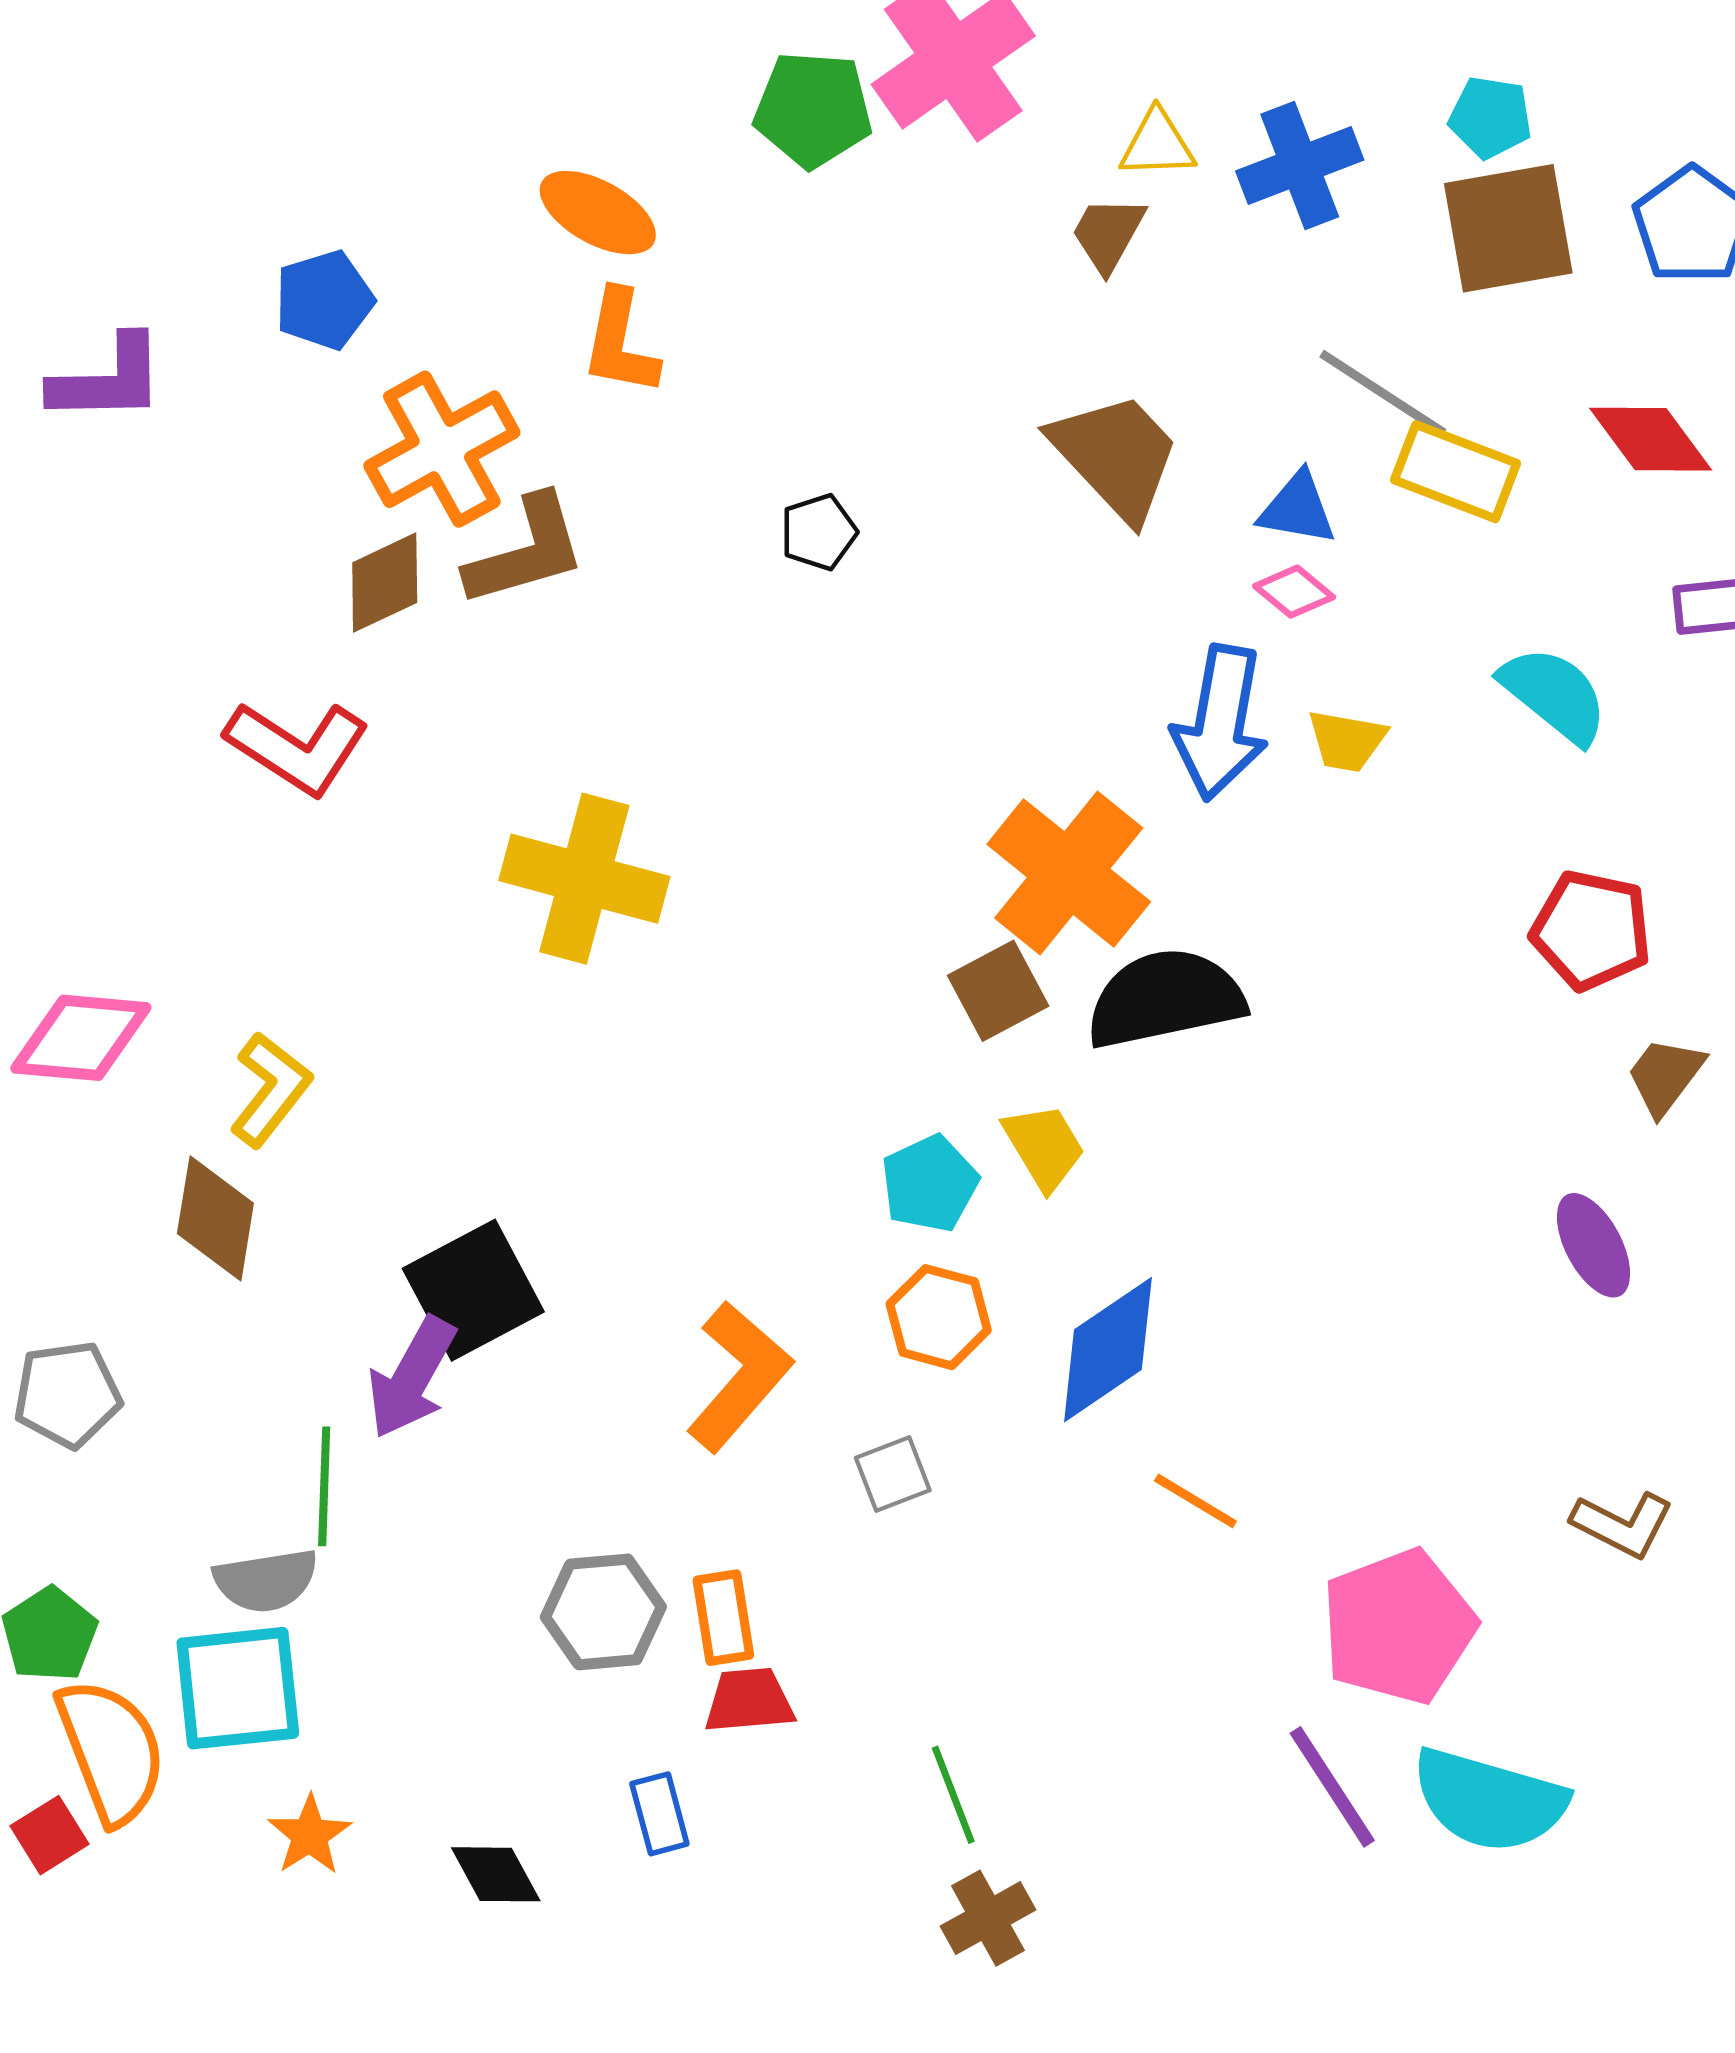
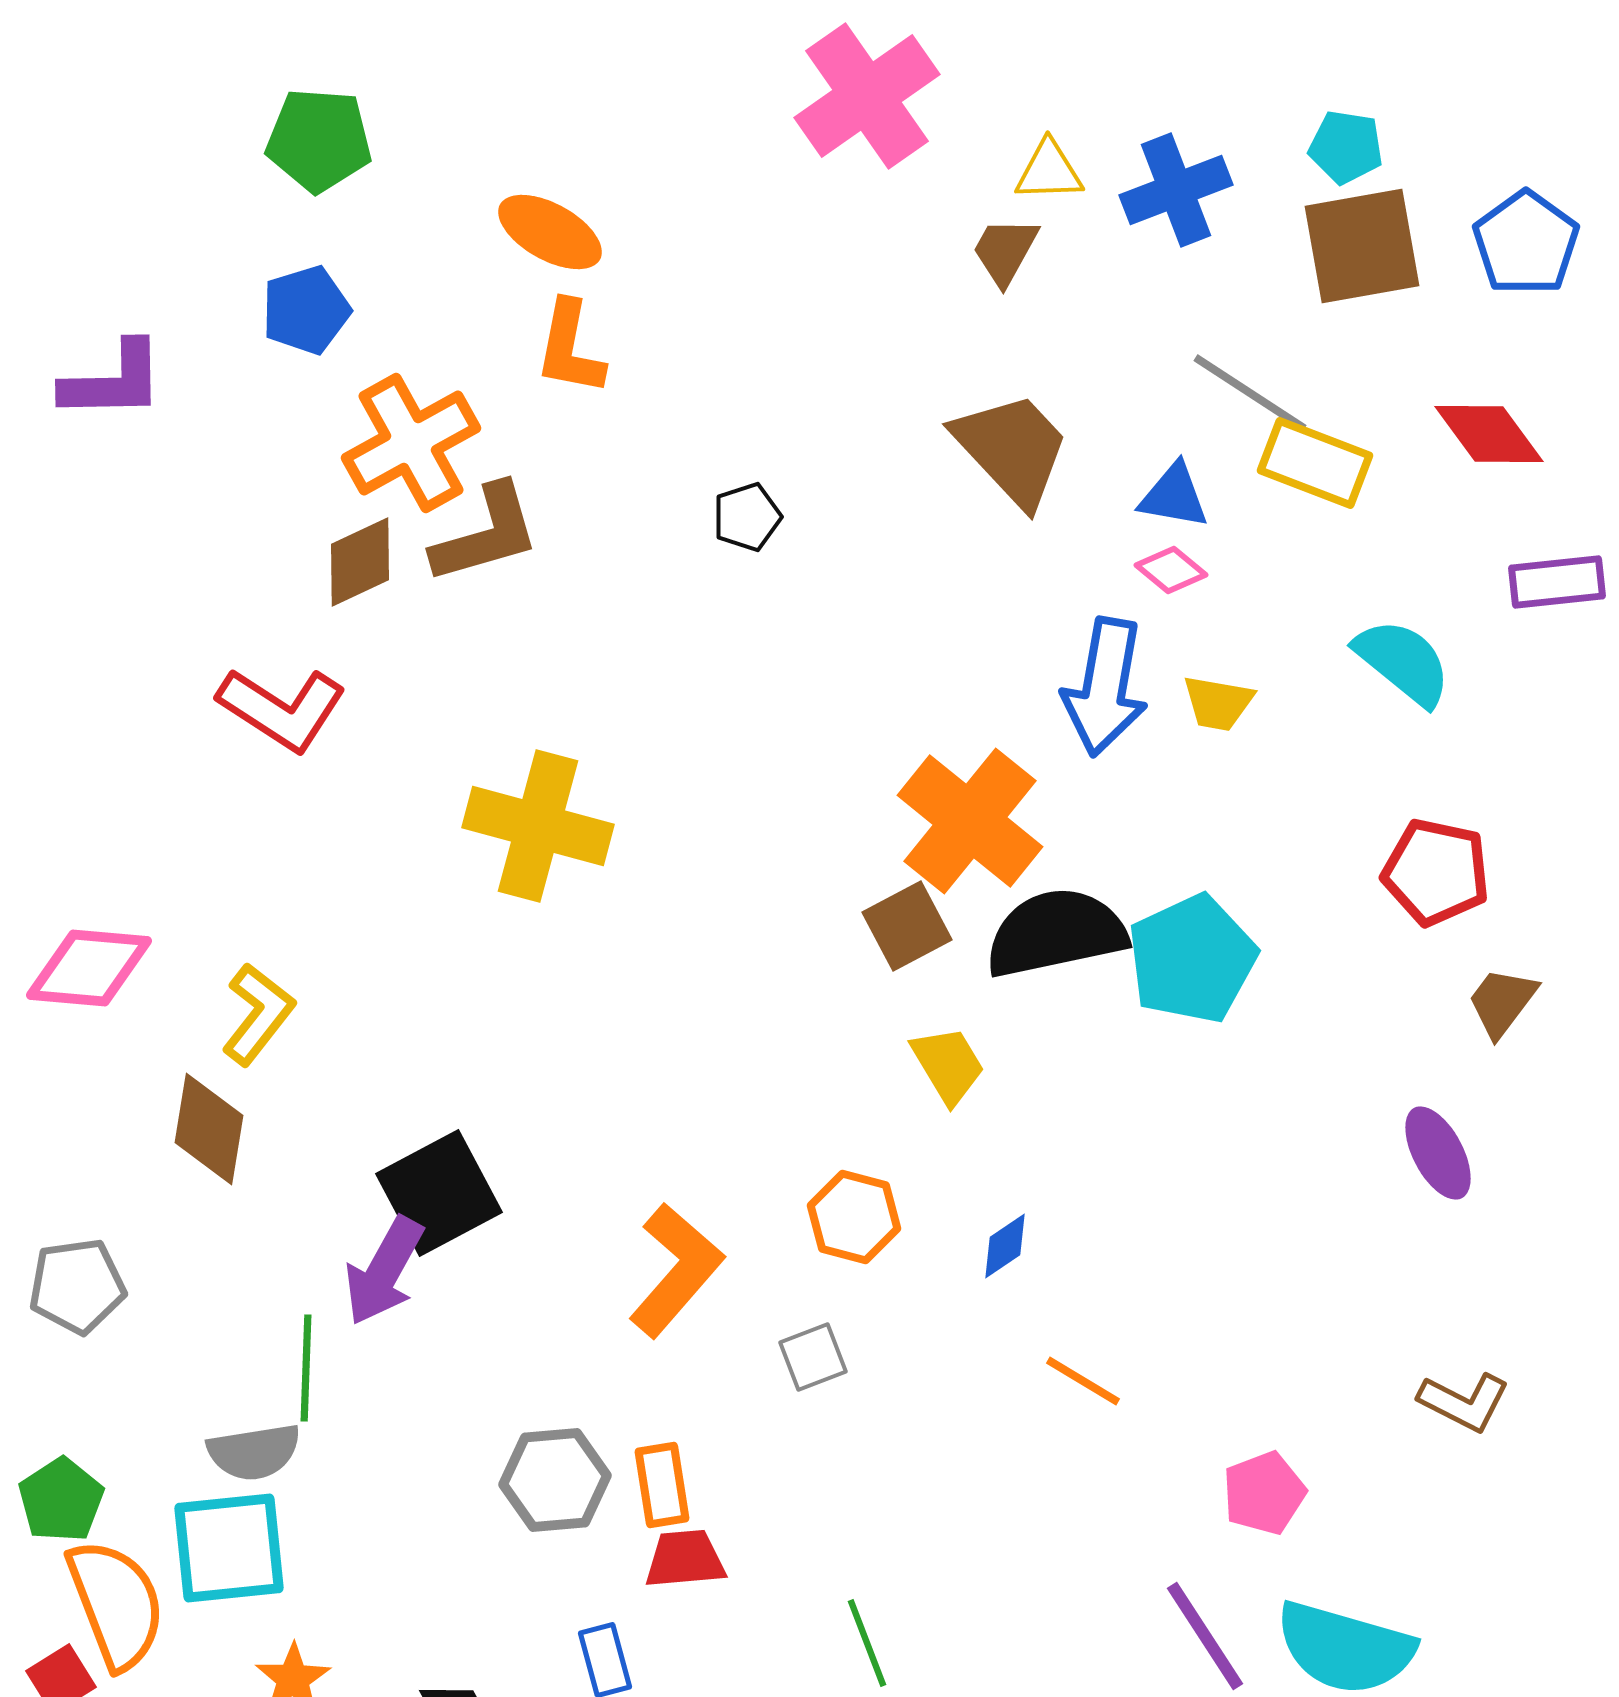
green pentagon: (813, 109) -> (319, 140), moved
cyan pentagon: (930, 1184) -> (1192, 959), moved, size x1.5
blue diamond: (1108, 1350) -> (1005, 1246), size x0.5
pink pentagon: (1398, 1627) -> (1264, 1493), size x0.6

